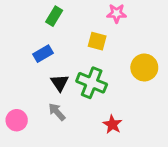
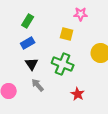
green rectangle: (54, 16) -> (28, 21), moved
black triangle: (60, 83) -> (32, 64), moved

